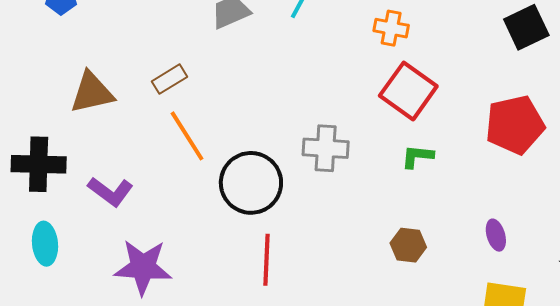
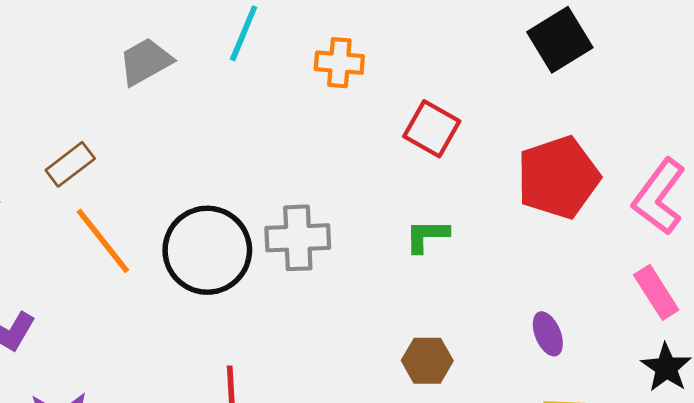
orange cross: (391, 28) -> (339, 63), moved
red square: (408, 91) -> (432, 129), moved, size x0.7
black circle: (251, 183) -> (207, 250), moved

